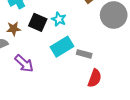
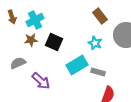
cyan star: (59, 19) -> (95, 43), moved
brown star: (14, 29) -> (31, 40), moved

